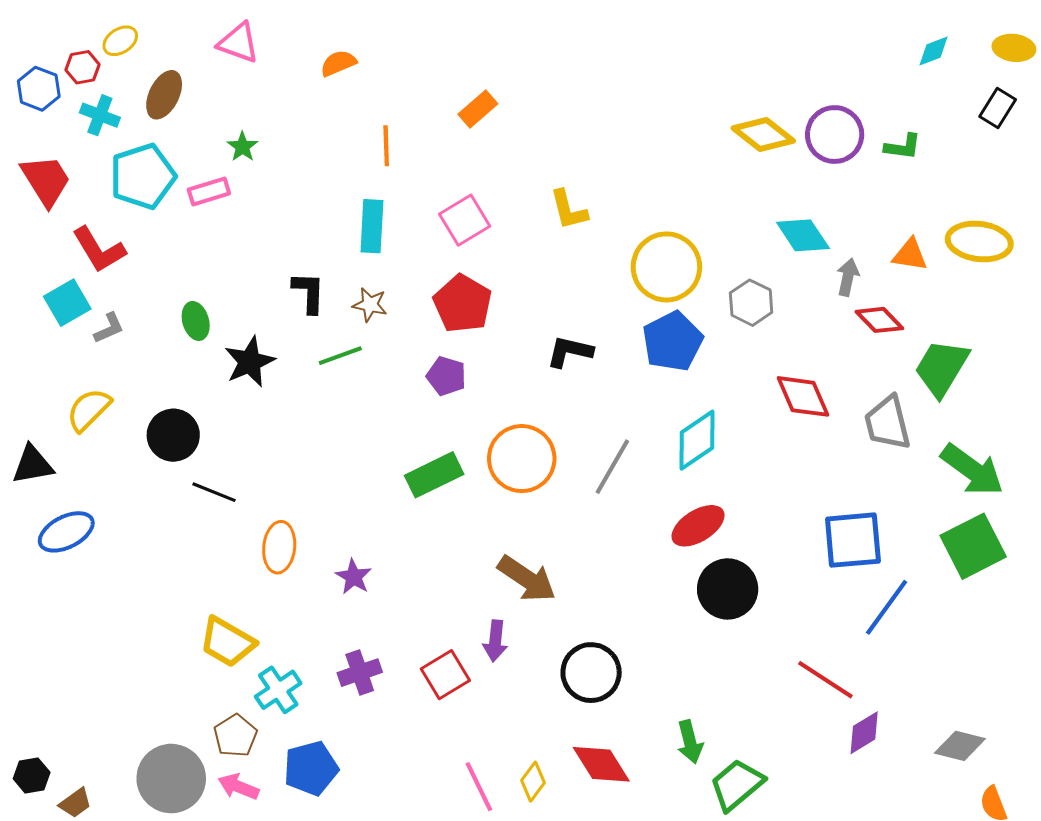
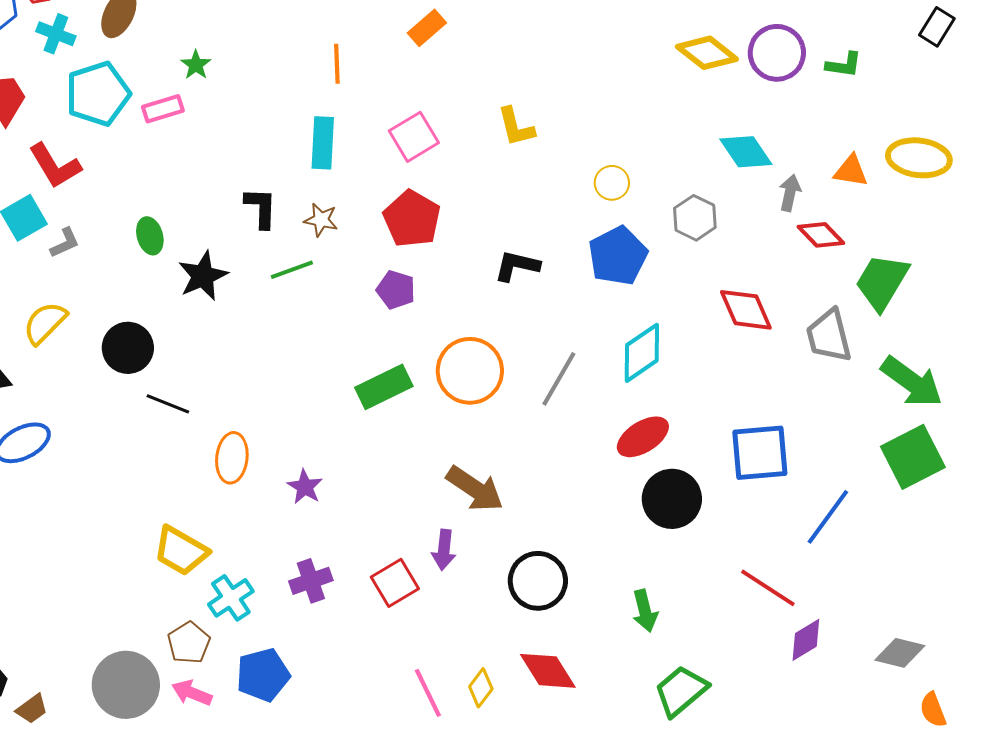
yellow circle: (666, 267) -> (612, 183), size x0.5
blue square: (853, 540) -> (760, 453), moved
green arrow: (690, 742) -> (645, 611), moved

